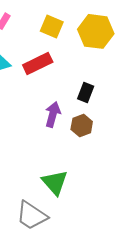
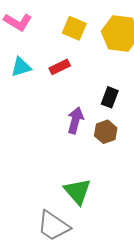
red rectangle: (38, 63) -> (60, 67), size x0.7

